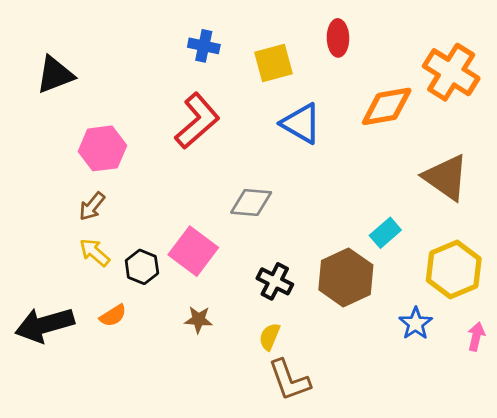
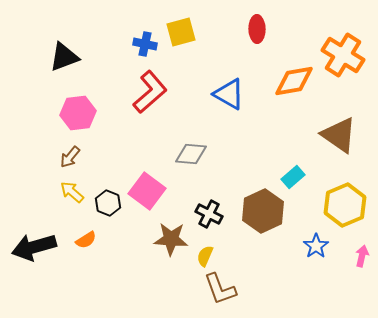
blue cross: (204, 46) -> (145, 44), moved
yellow square: (274, 63) -> (181, 32), moved
black triangle: (55, 75) -> (64, 57), moved
brown star: (198, 320) -> (171, 239), moved, size x1.6

